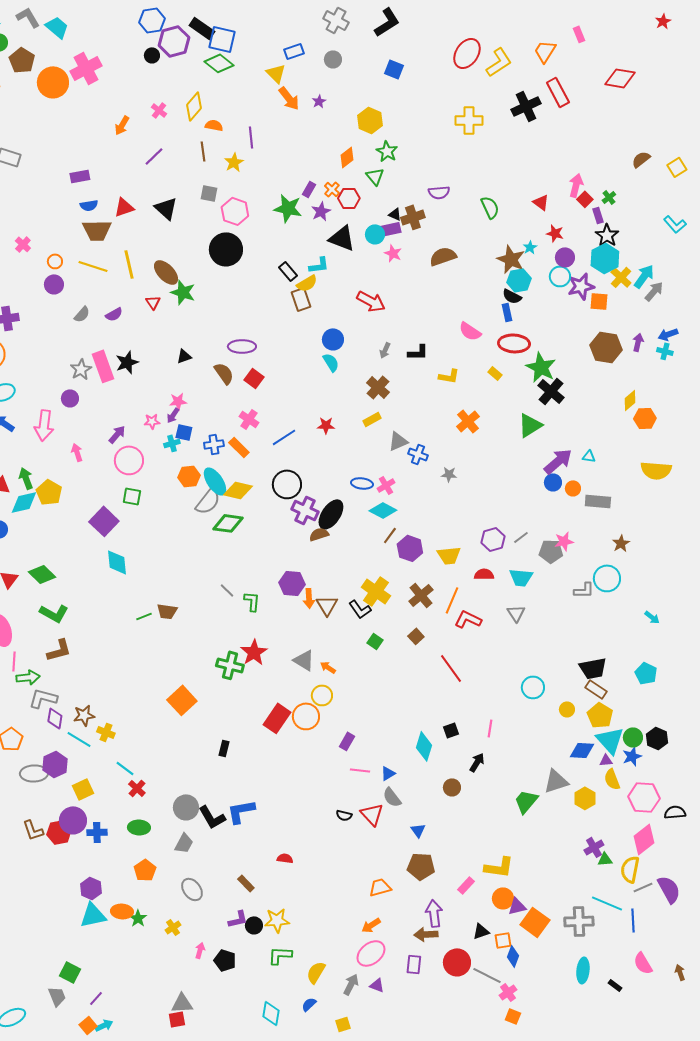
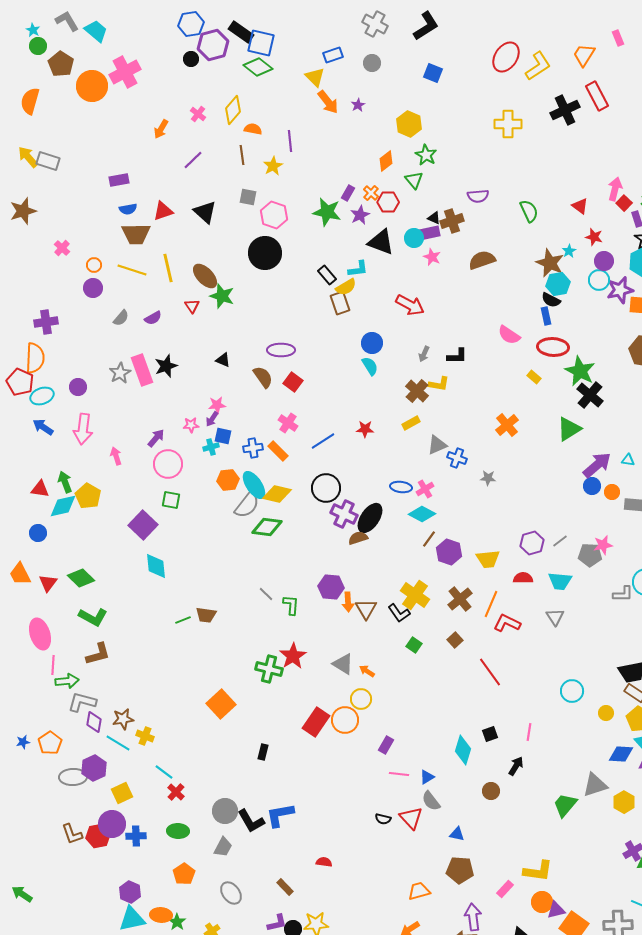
black triangle: (184, 356) -> (223, 360), turned 42
yellow L-shape: (449, 376) -> (439, 384), moved
purple circle: (70, 398) -> (78, 387), moved
blue triangle: (418, 830) -> (457, 834), turned -42

